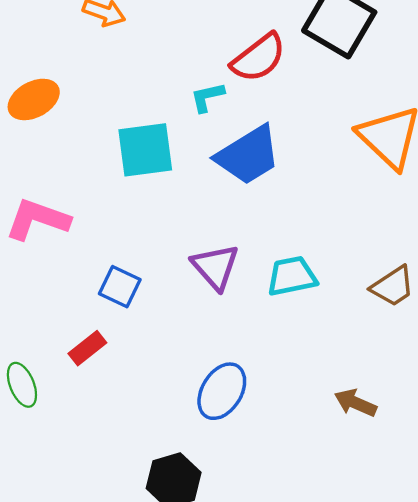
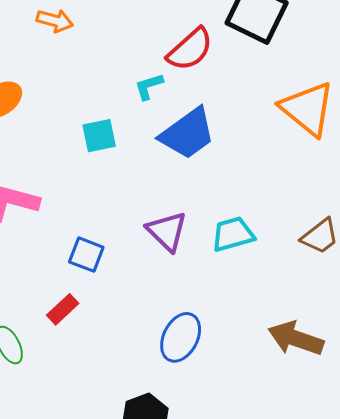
cyan square: (145, 150) -> (99, 136), size x0.7
brown arrow: (355, 403) -> (296, 339), size x1.5

